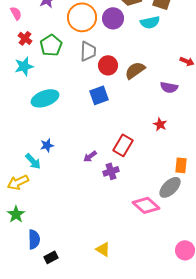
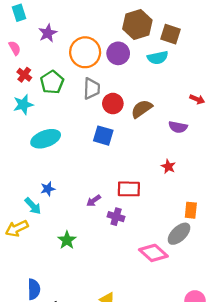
blue square: (99, 95) -> (103, 136), turned 36
red rectangle: (123, 145) -> (129, 189), turned 60
purple cross: (111, 171) -> (116, 217), turned 35
green star: (16, 214) -> (67, 240), moved

